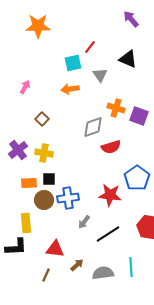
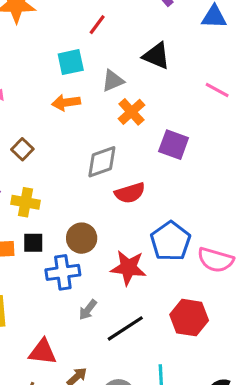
red line: (90, 47) -> (97, 25), moved
gray triangle: (100, 75) -> (113, 81), turned 42
orange cross: (116, 108) -> (131, 112), moved, turned 30
brown circle: (44, 200) -> (82, 238), moved

